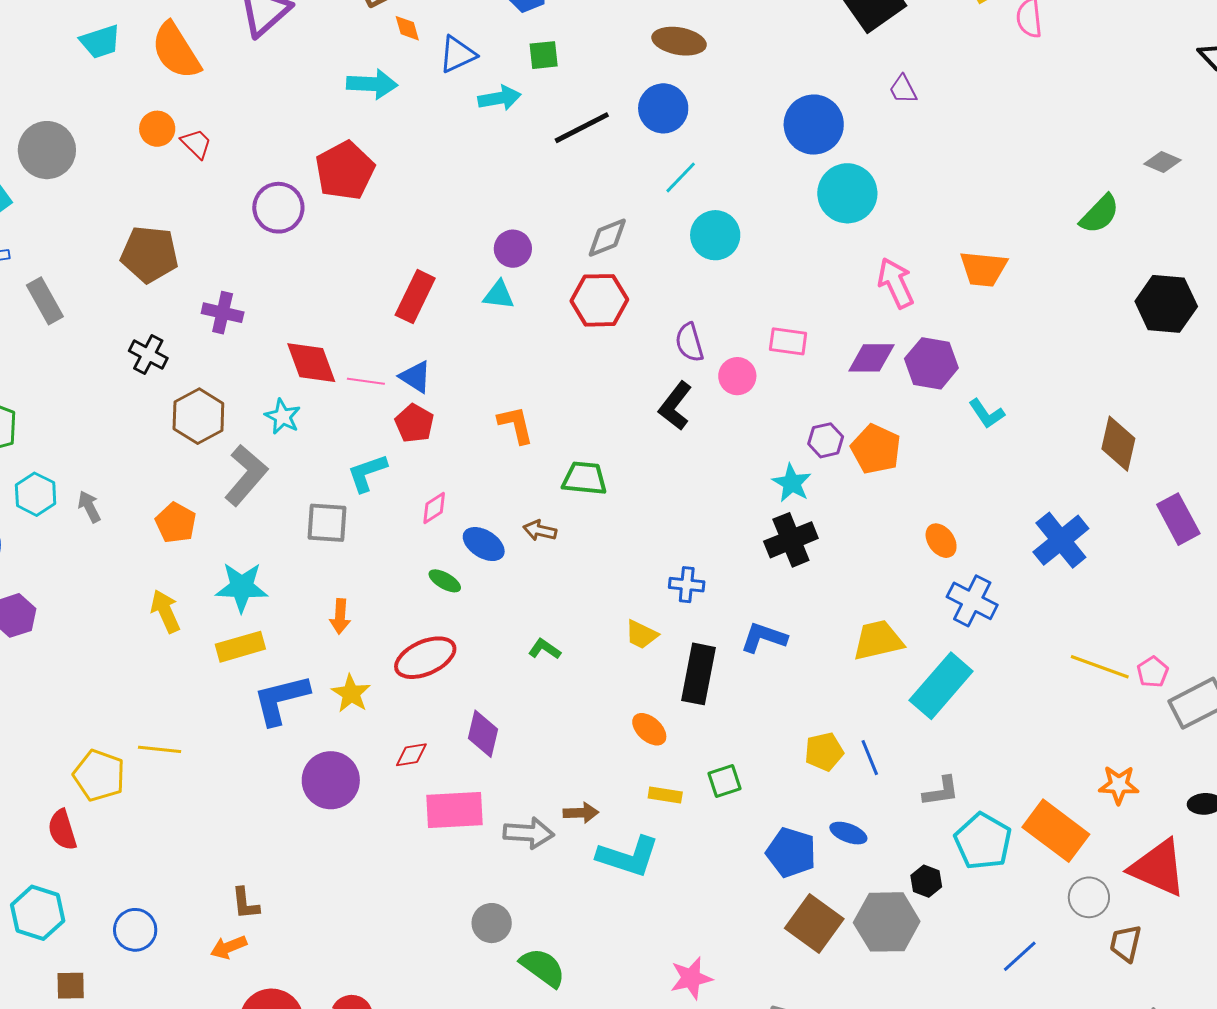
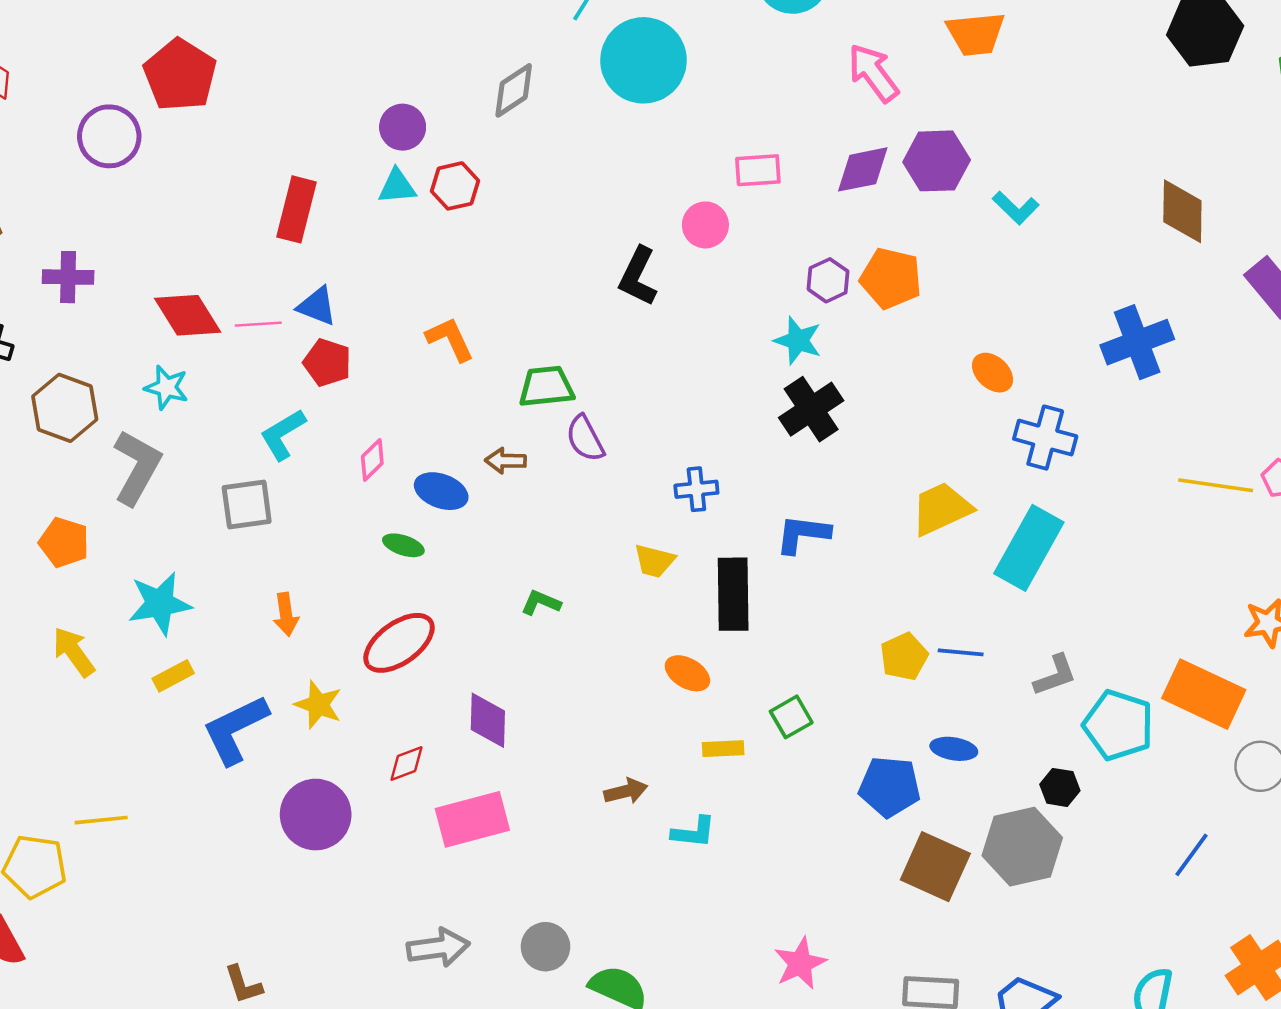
cyan circle: (715, 235) -> (643, 60), size x1.4
red hexagon: (599, 300) -> (455, 186), moved, size x0.7
purple semicircle: (689, 342) -> (585, 438), moved
blue cross: (1061, 540) -> (1137, 342), turned 30
yellow rectangle: (240, 647) -> (173, 676), size x0.7
blue line: (870, 758) -> (961, 652), turned -51
gray arrow: (529, 833) -> (438, 948), moved
cyan L-shape: (628, 857) -> (694, 832), size x0.6

